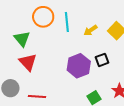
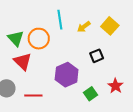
orange circle: (43, 17) -> (39, 39), moved
purple hexagon: (79, 66) -> (67, 75), moved

